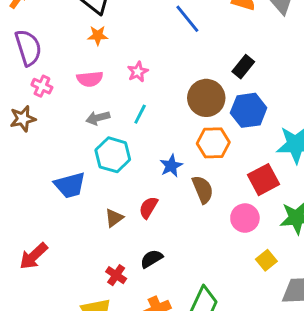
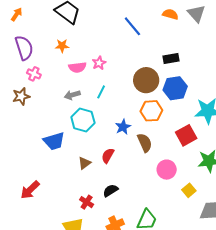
orange star: (98, 36) -> (62, 46), moved
black rectangle: (243, 67) -> (171, 58), turned 42
pink semicircle: (90, 79) -> (77, 67), moved
pink circle: (245, 218) -> (167, 170), moved

